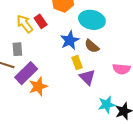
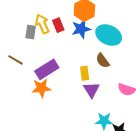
blue star: (70, 40) -> (81, 29), moved
gray rectangle: (17, 49) -> (31, 32), moved
purple rectangle: (26, 73) -> (47, 69), moved

